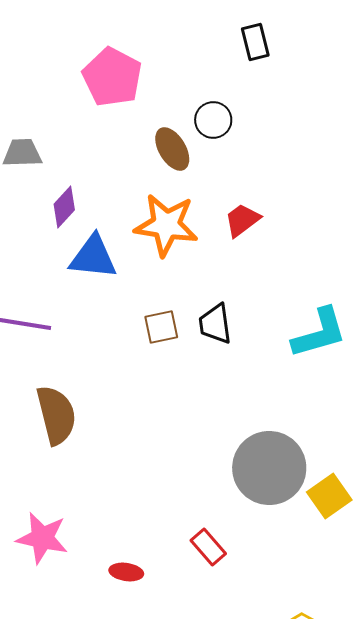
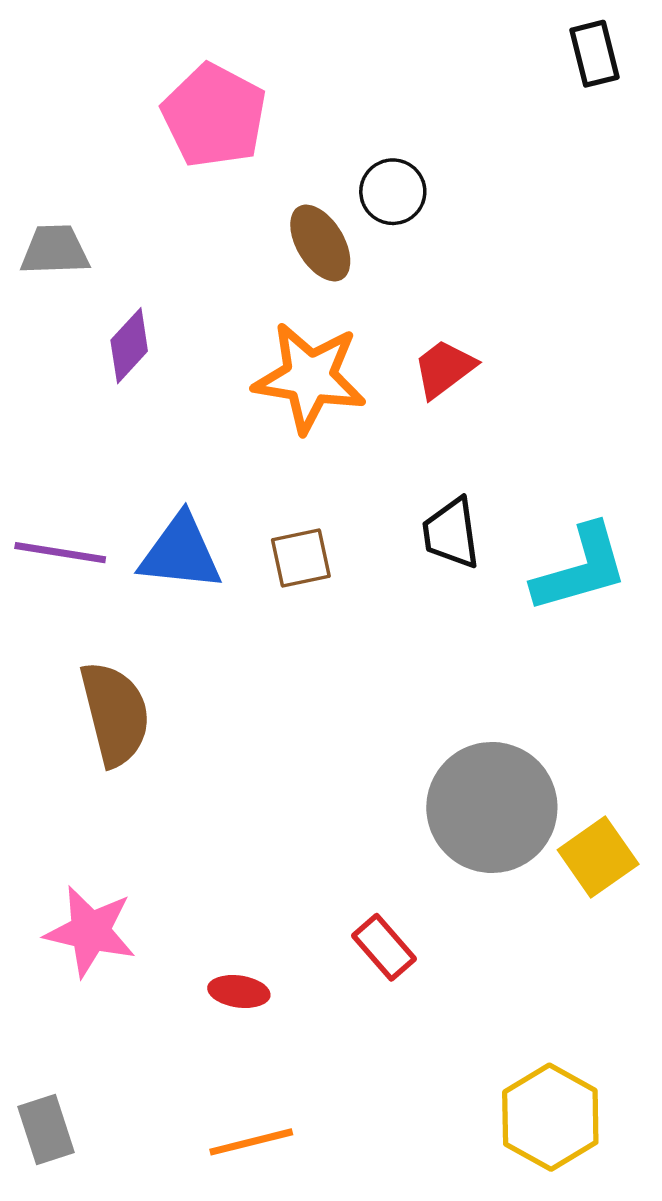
black rectangle: (255, 42) -> (595, 54), moved
blue triangle: (93, 257) -> (180, 553), moved
black trapezoid: (215, 324) -> (451, 533), moved

